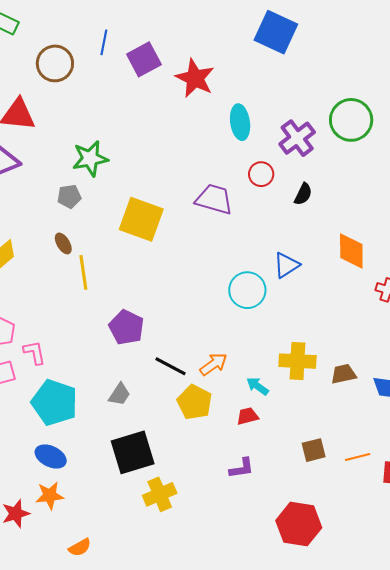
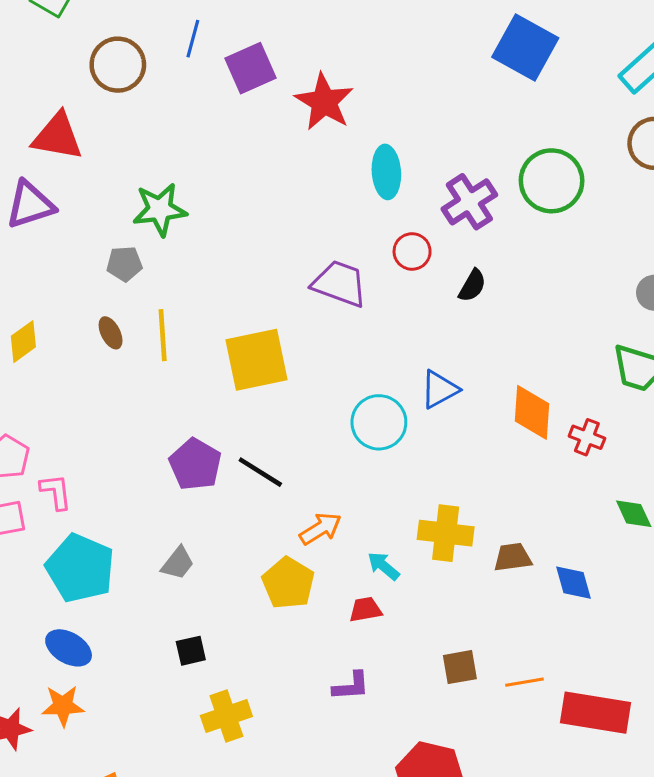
blue square: (276, 32) -> (525, 48), moved
yellow square: (141, 219) -> (256, 360), moved, turned -36
orange diamond: (351, 251) -> (532, 412), moved
yellow line: (83, 272) -> (163, 335), moved
black line: (170, 366) -> (260, 472), moved
black square: (133, 452) -> (191, 651), size x0.5

